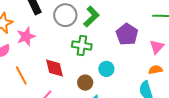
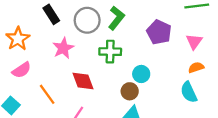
pink star: (26, 36) -> (63, 48), moved
brown circle: (85, 83) -> (130, 91), moved

